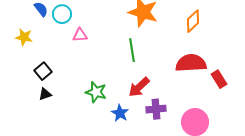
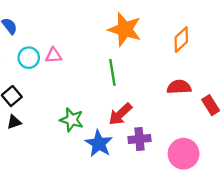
cyan circle: (62, 14) -> (29, 58), moved
red semicircle: (191, 63) -> (179, 87), size x0.7
blue star: (120, 113) -> (99, 144), size x1.4

